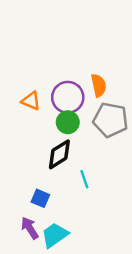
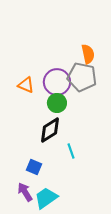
orange semicircle: (99, 85) -> (88, 54), moved
gray pentagon: (111, 120) -> (82, 77), moved

